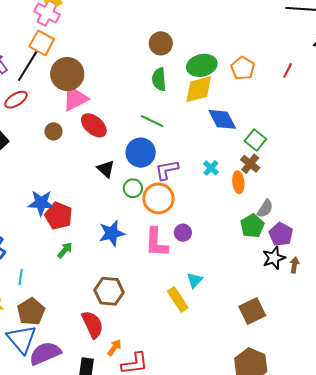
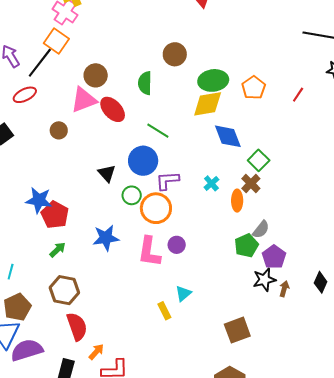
brown circle: (67, 74) -> (96, 75), moved, size x0.7
green semicircle: (159, 79) -> (145, 83), moved
red ellipse: (94, 125) -> (113, 109), moved
brown hexagon: (109, 291) -> (64, 290), moved
yellow rectangle: (178, 299) -> (164, 311), size x0.7

